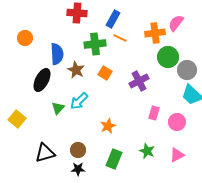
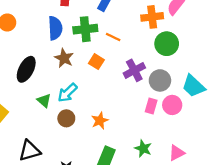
orange line: (120, 38) -> (113, 37), moved
blue semicircle: (57, 54) -> (55, 28), moved
gray circle: (187, 70) -> (160, 80), moved
green triangle: (58, 108) -> (44, 101), turned -32
pink circle: (177, 122) -> (172, 105), moved
brown circle: (78, 150) -> (66, 118), moved

